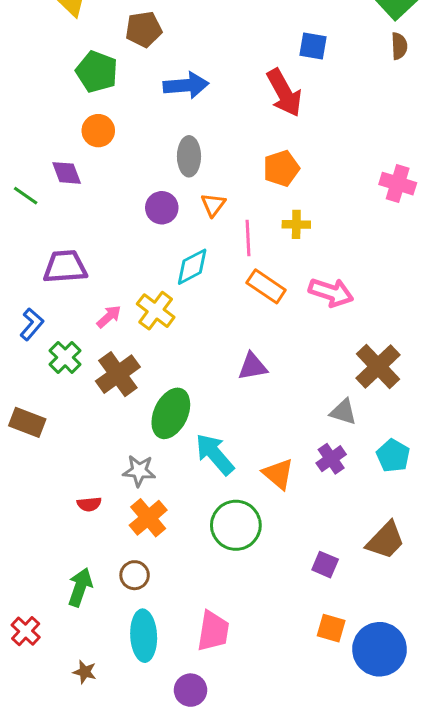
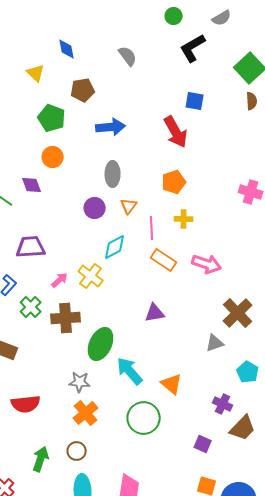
brown cross: (118, 374) -> (66, 318), turned 32
gray triangle: (343, 412) -> (215, 343), turned -36
purple cross: (331, 459) -> (223, 404), moved, turned -30
red semicircle: (89, 504) -> (26, 404), moved, size x1.8

